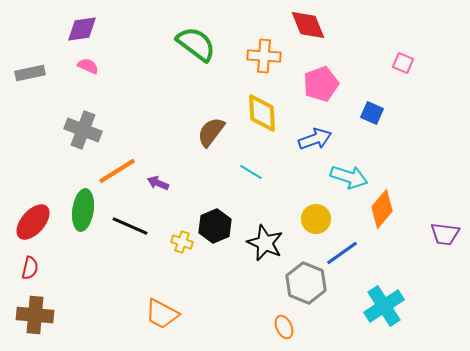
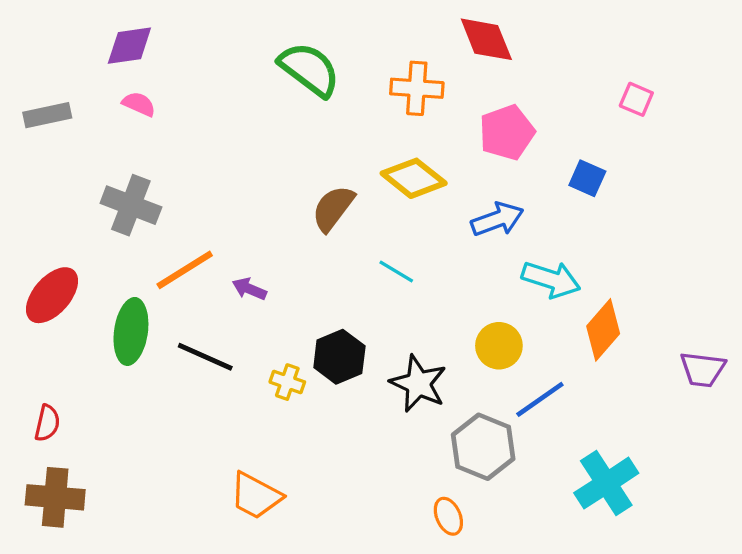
yellow diamond: (262, 113) -> (414, 178), turned -48
red ellipse: (33, 222) -> (52, 295), moved

